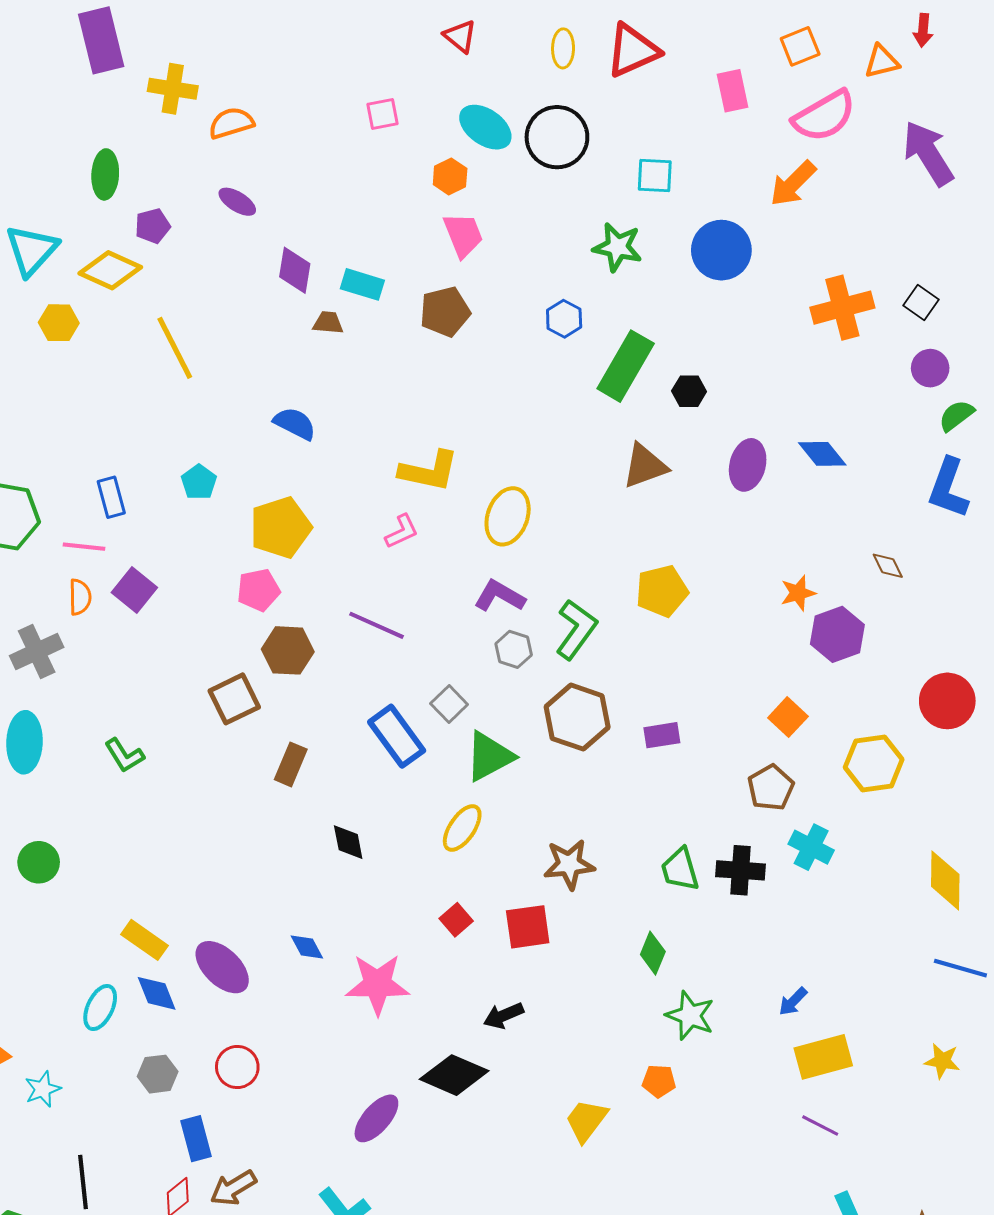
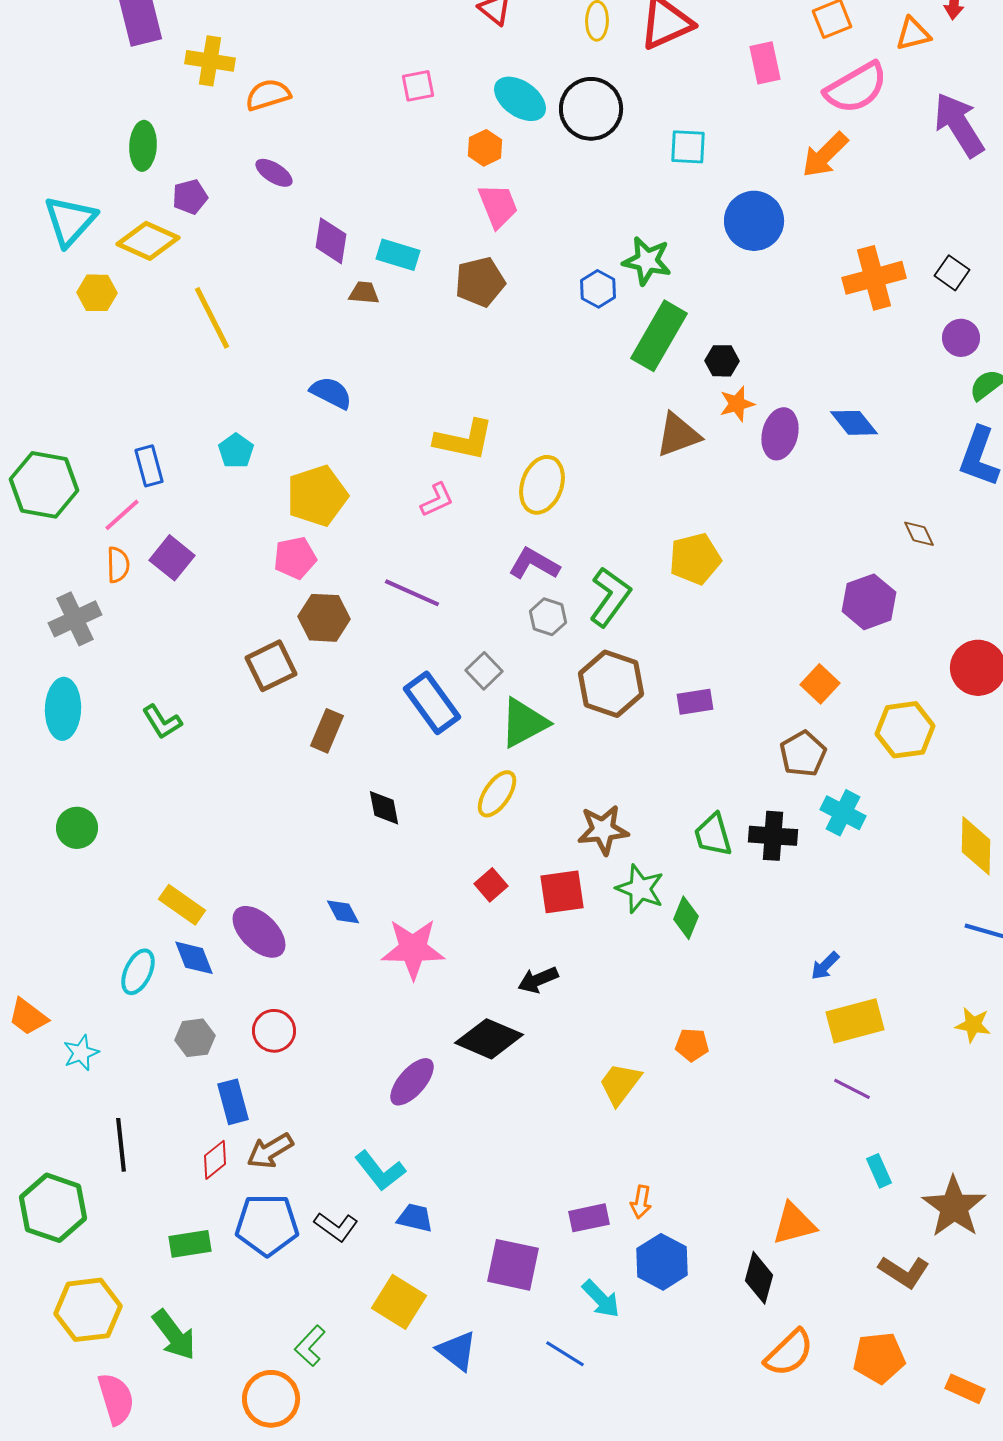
green star: (617, 247) -> (647, 261), moved
pink line: (84, 547) -> (122, 515), turned -48
orange star: (798, 593) -> (737, 404), moved
green star: (690, 1016) -> (640, 889), moved

